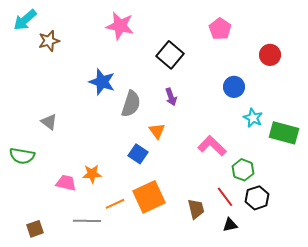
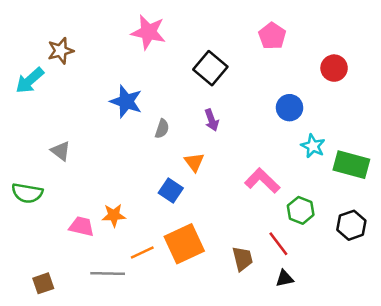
cyan arrow: (25, 20) -> (30, 80), moved
gray semicircle: (131, 104) -> (162, 129), size x0.6
black hexagon: (257, 198) -> (351, 225), moved

